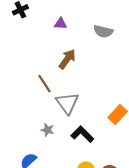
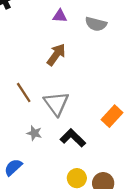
purple triangle: (61, 24) -> (60, 16), moved
brown line: (45, 84) -> (24, 92), moved

